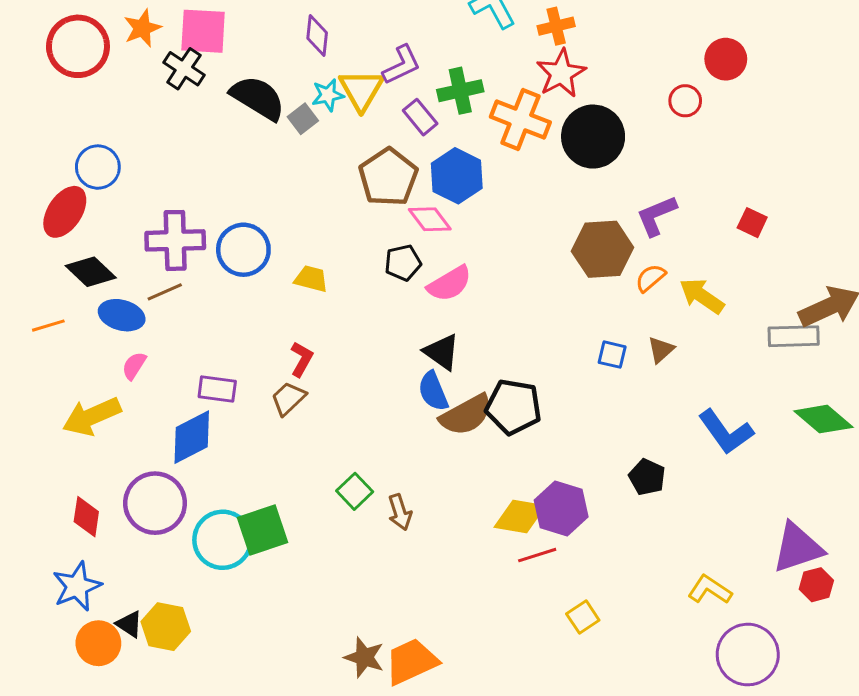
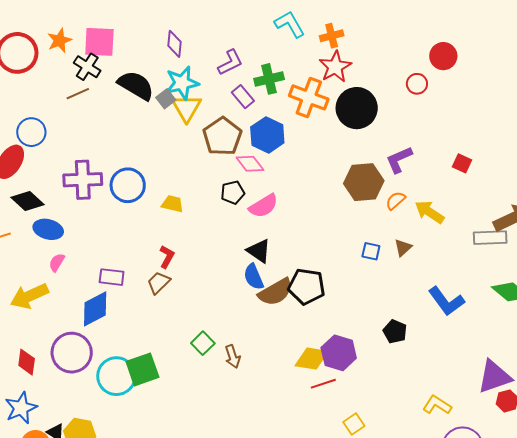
yellow triangle: (361, 90) -> (187, 108), moved
cyan star: (328, 95) -> (182, 83), size x1.6
brown line: (165, 292) -> (78, 94), moved

